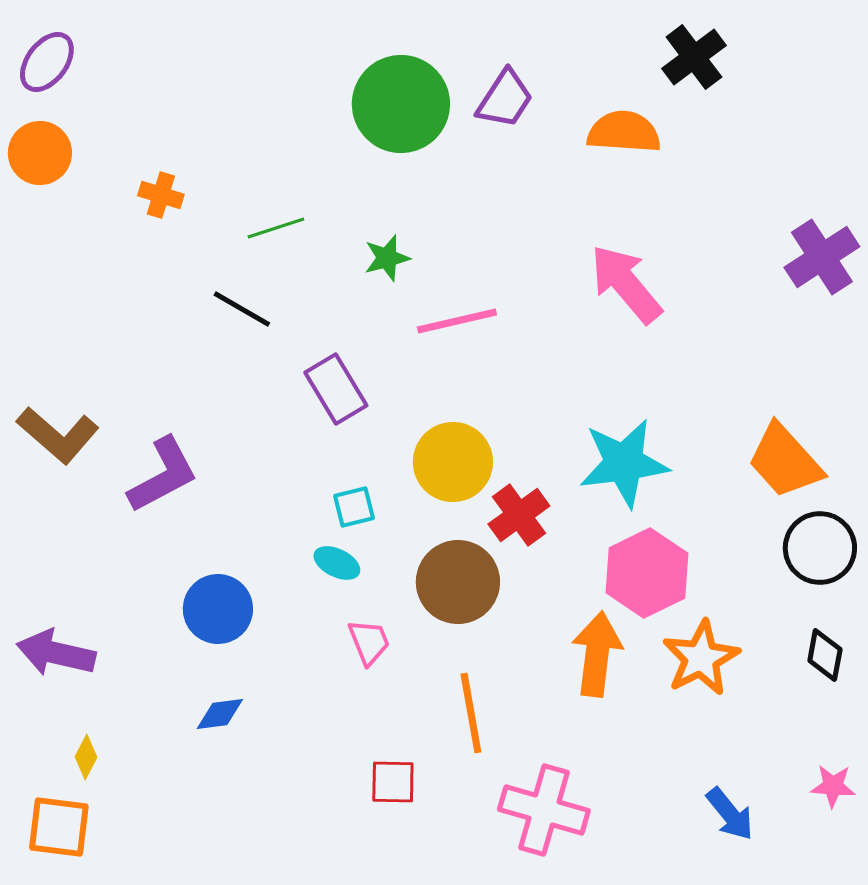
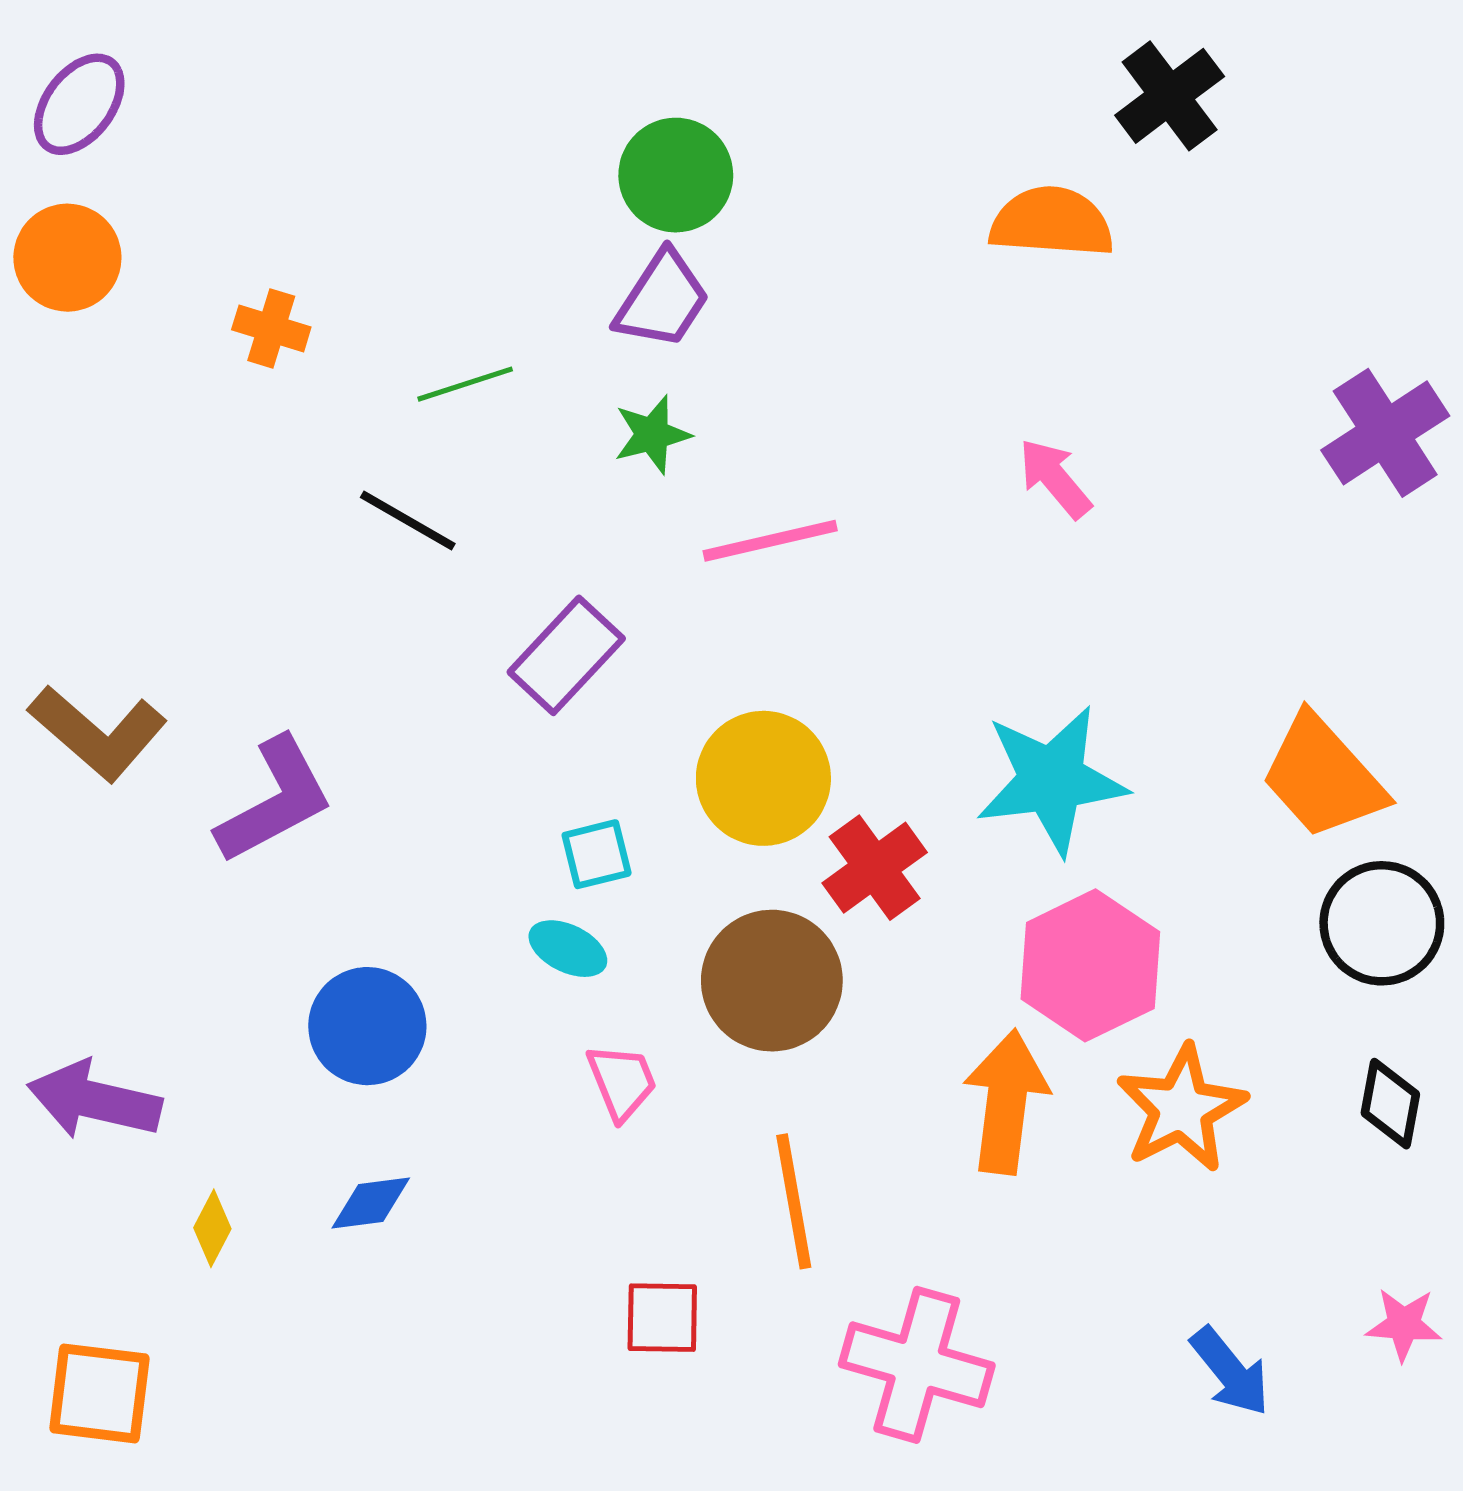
purple trapezoid: (505, 99) -> (662, 300), moved
green circle: (401, 104) -> (676, 175), size x0.7
pink arrow: (626, 284) -> (1055, 478), size x0.6
purple rectangle: (336, 389) -> (566, 655), turned 74
yellow diamond: (86, 757) -> (212, 1228), moved

